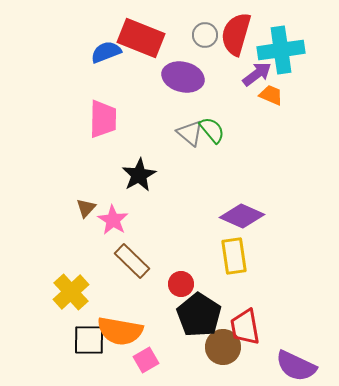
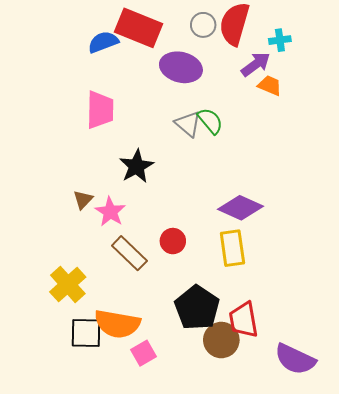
cyan cross: (281, 50) -> (280, 40), size x0.5
red circle: (181, 284) -> (173, 241), moved

